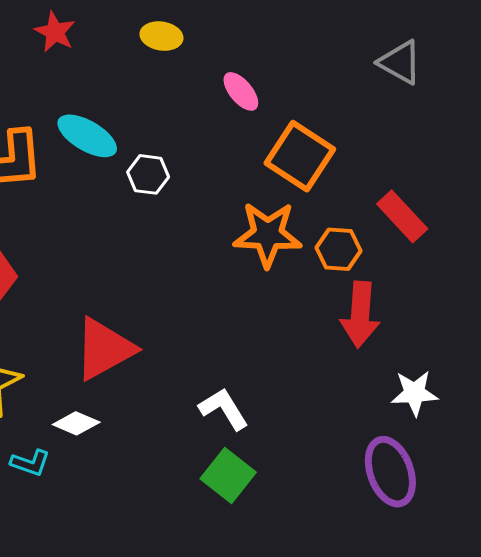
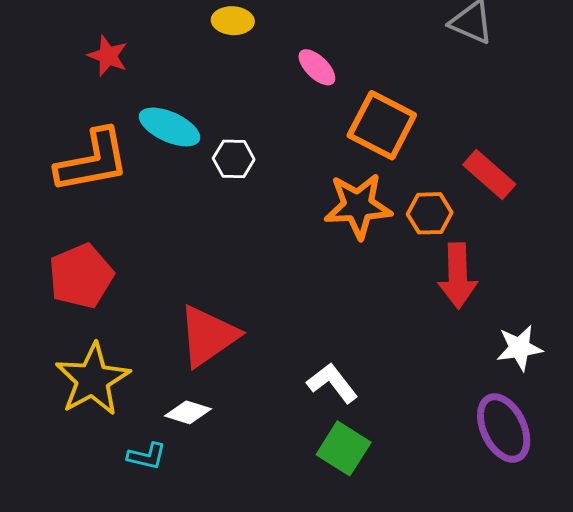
red star: (55, 32) -> (108, 56), moved

